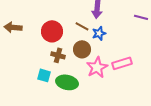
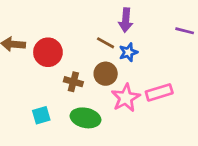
red circle: (52, 31) -> (48, 52), moved
cyan square: (44, 75) -> (41, 115), moved, turned -32

